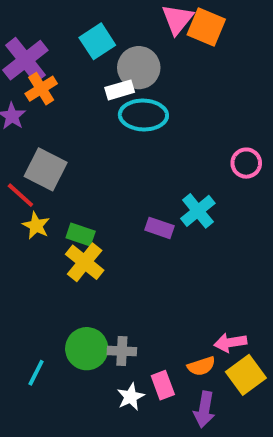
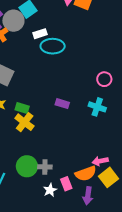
gray circle: (139, 68) -> (13, 21), moved
pink circle: (246, 163) -> (104, 79), moved
cyan cross: (198, 211) -> (97, 107), moved, turned -30
orange semicircle: (201, 366) -> (86, 174), size x1.5

